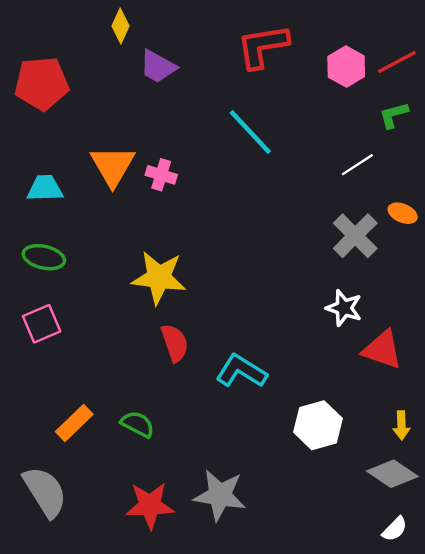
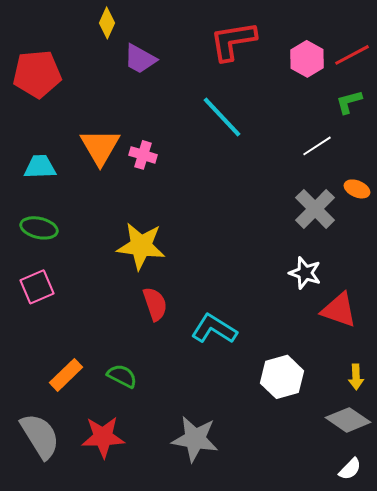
red star: (150, 505) -> (103, 437), moved

